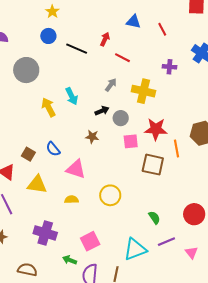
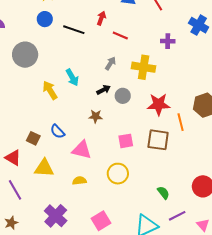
pink square: (131, 141) -> (126, 141), moved
purple cross: (45, 233) -> (56, 216), turned 30

